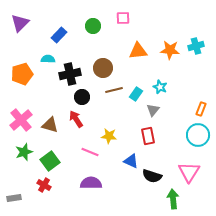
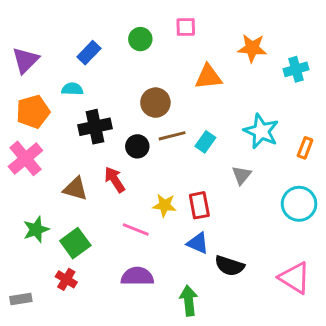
purple triangle: (20, 23) -> (25, 60), moved
orange star: (170, 50) -> (252, 48), moved
black cross: (70, 74) -> (95, 127), moved
cyan star: (160, 87) -> (261, 131), moved, size x1.6
black circle: (82, 97) -> (137, 146), moved
orange rectangle: (201, 109) -> (305, 148), moved
gray triangle: (153, 110) -> (242, 175), moved
pink cross: (21, 120) -> (25, 158), moved
red rectangle: (148, 136) -> (199, 205), moved
pink triangle: (189, 172) -> (294, 278), moved, turned -30
green arrow: (173, 199) -> (189, 301), moved

